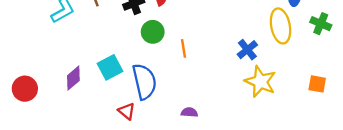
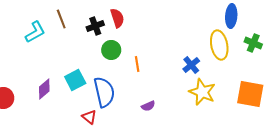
orange square: (317, 84) -> (250, 94), size x1.8
purple semicircle: (189, 112) -> (148, 106), moved, turned 152

